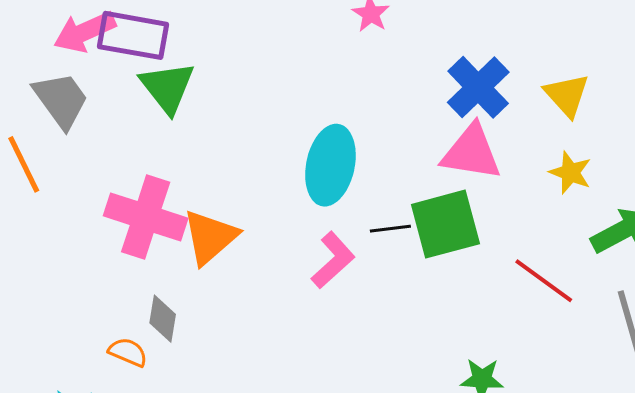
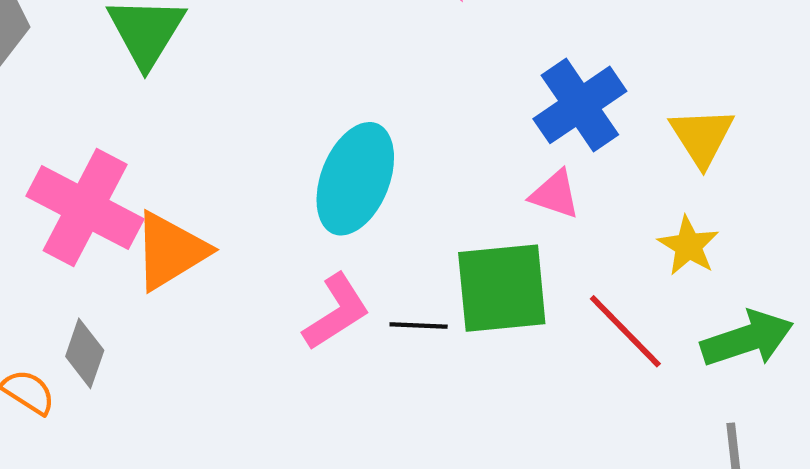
pink triangle: (471, 152) -> (555, 194), size x0.6
black line: (390, 229) -> (419, 326), moved
red line: (544, 281) -> (625, 331), moved

